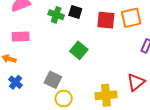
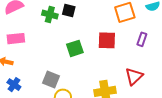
red square: (106, 20) -> (107, 40), moved
green square: (79, 50) -> (75, 48), turned 36

